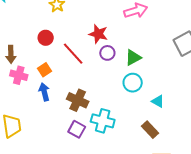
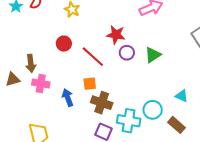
orange square: (44, 70) -> (90, 84), moved, turned 32
cyan circle: (133, 83) -> (153, 110), moved

